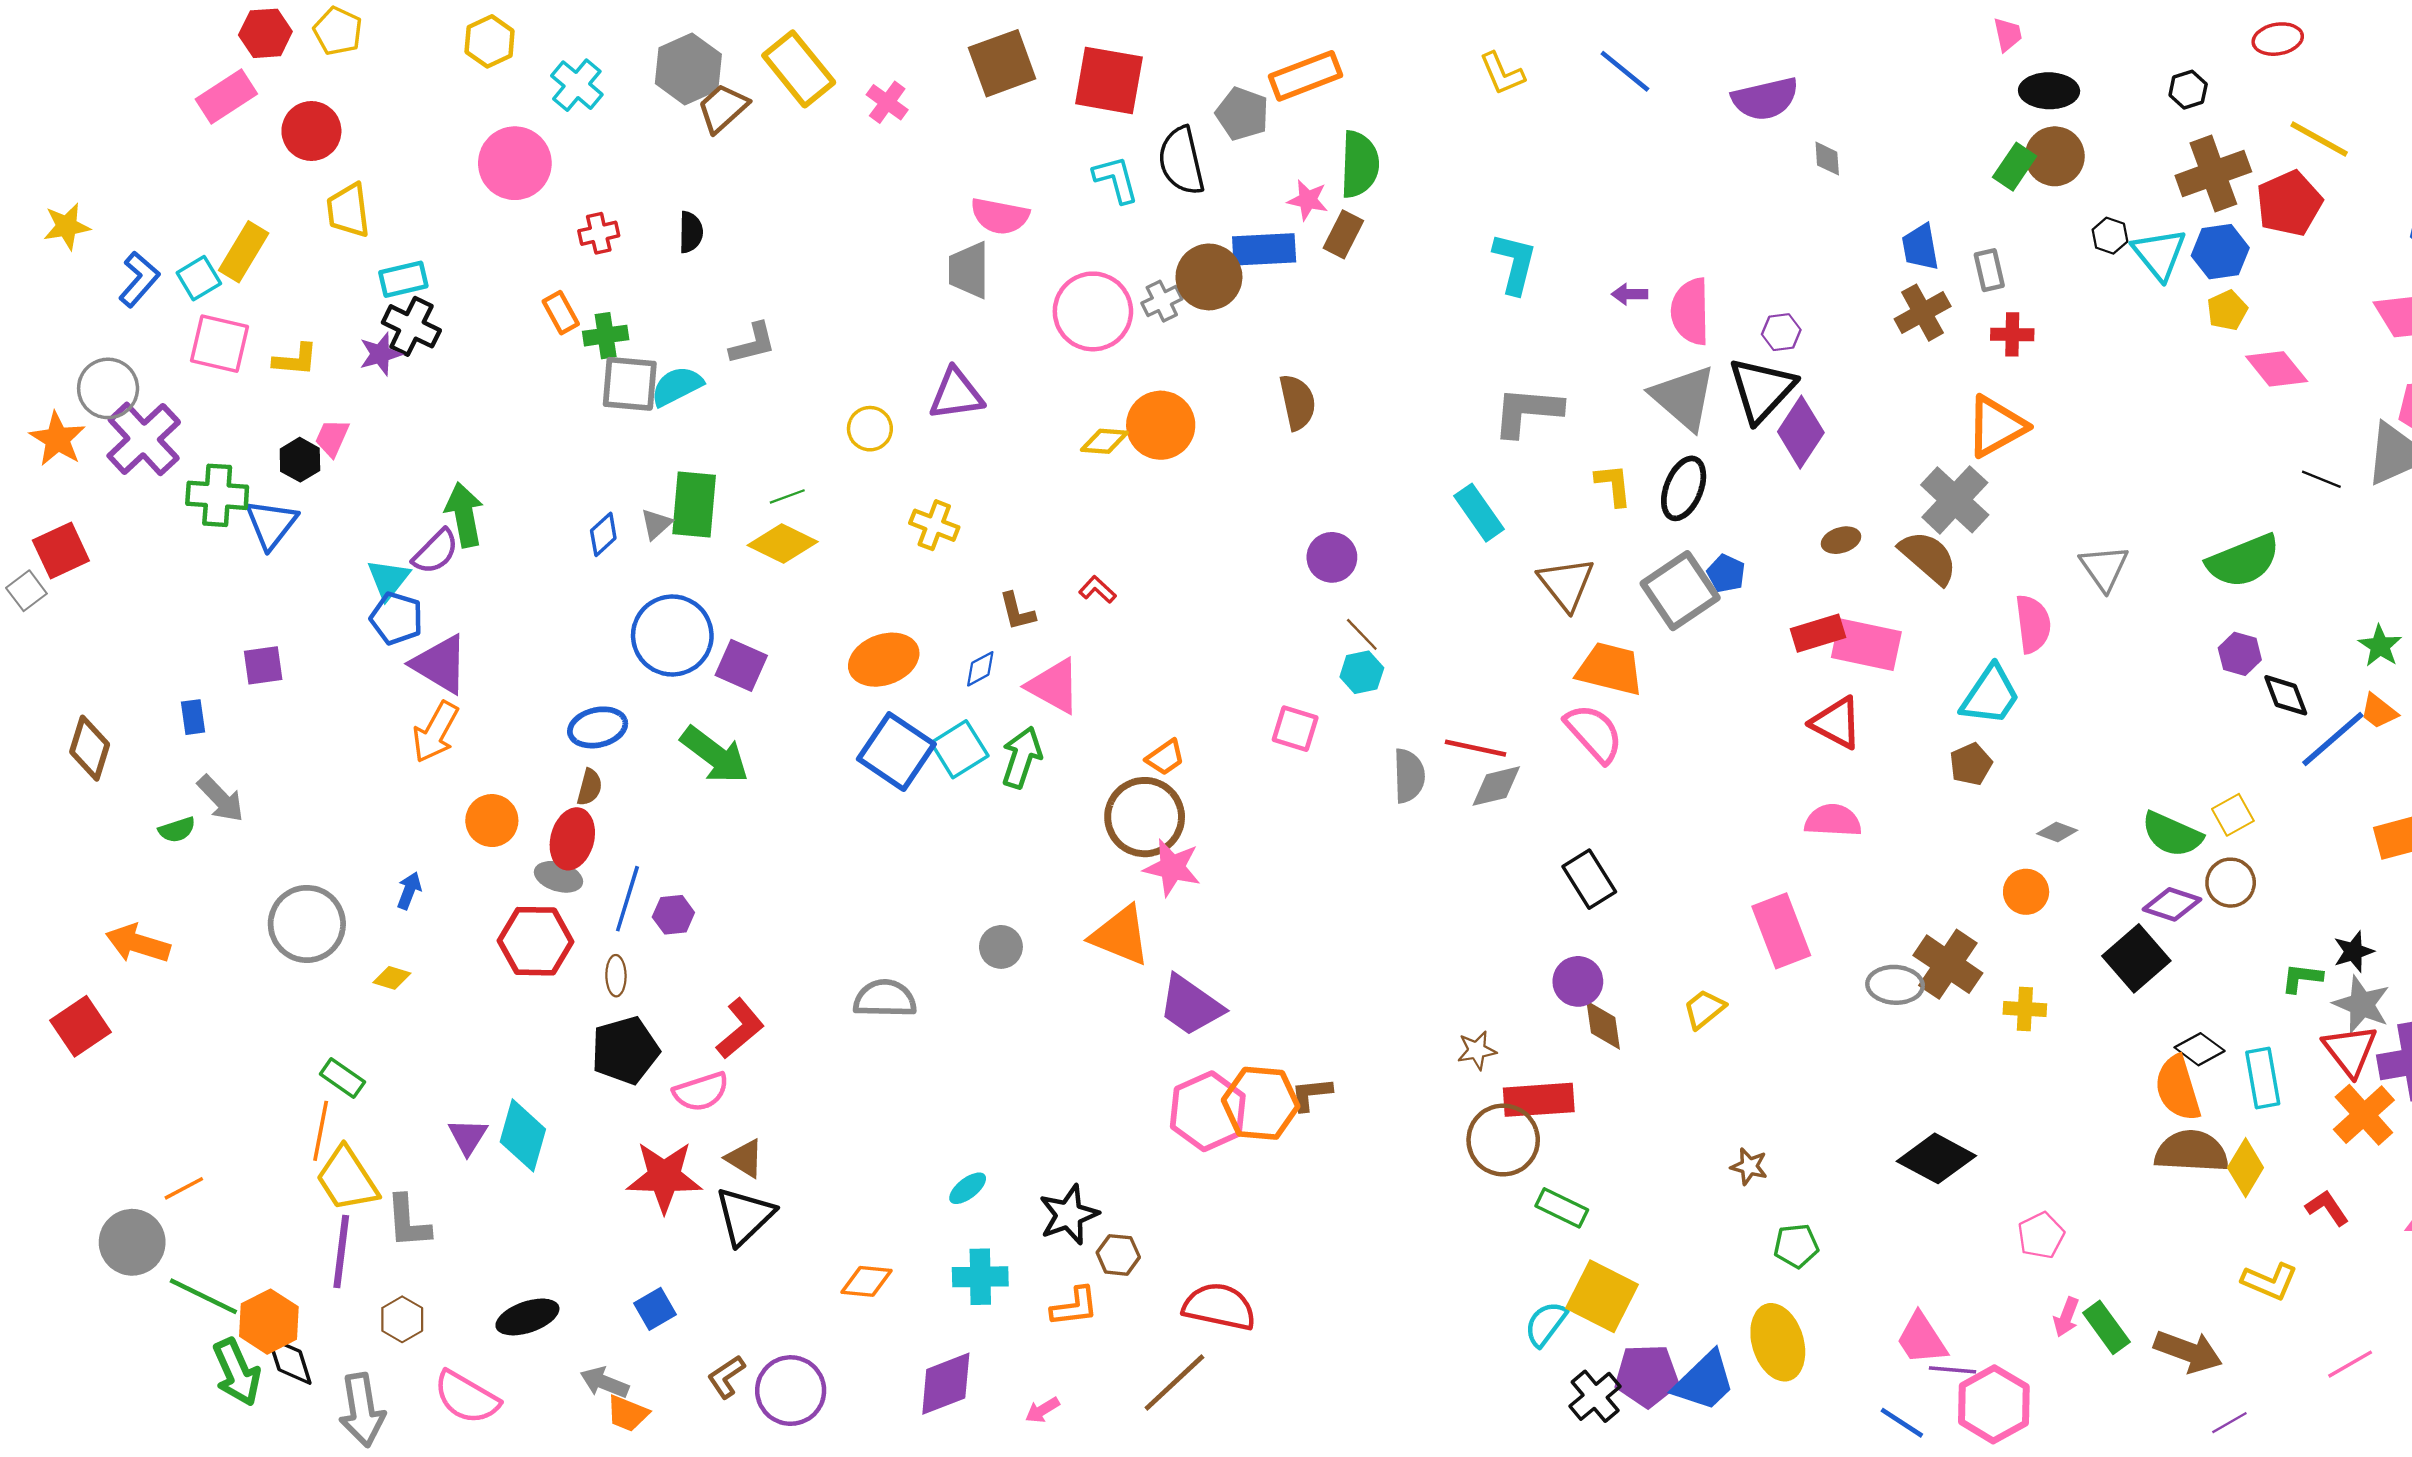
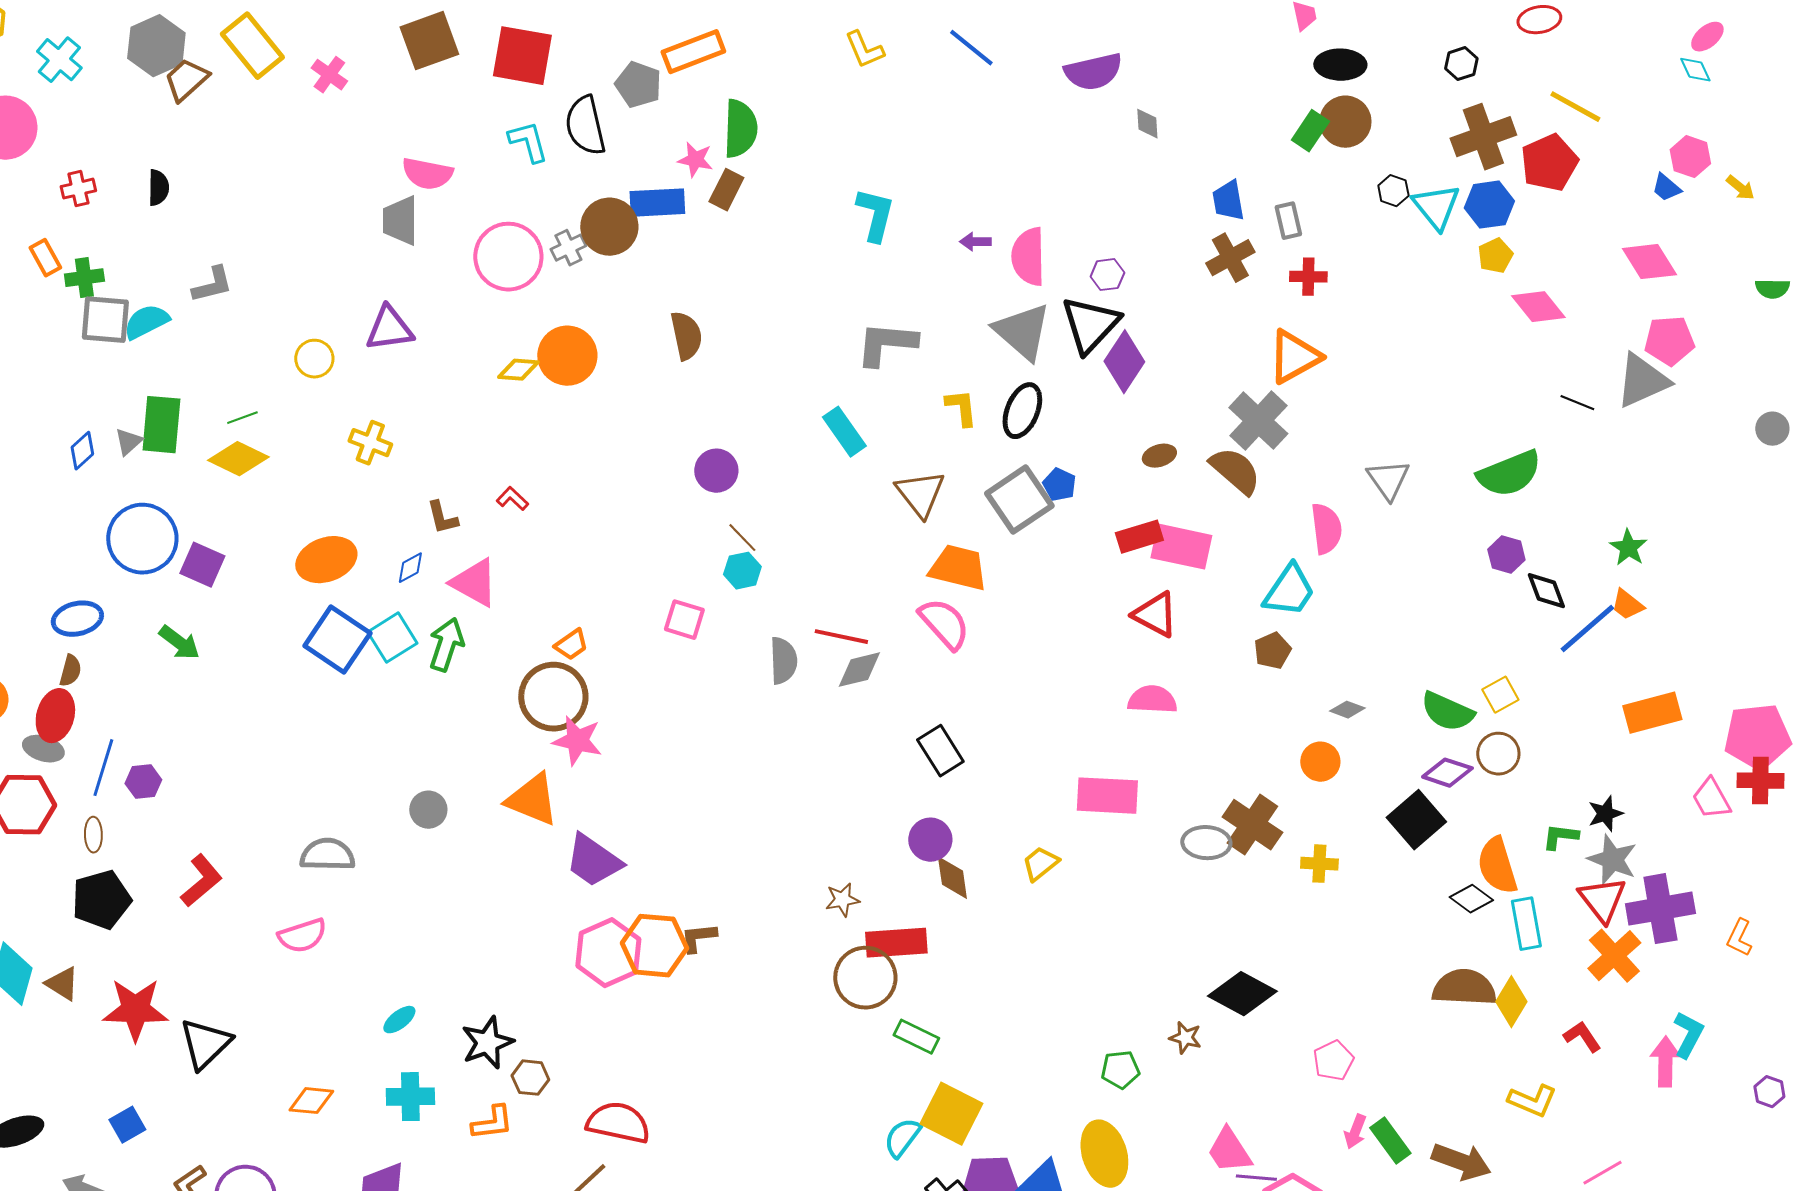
green arrow: (715, 755) -> (179, 643), size x0.7
pink rectangle: (1781, 931) -> (1107, 796), turned -66
orange semicircle: (2178, 1088) -> (1497, 866), moved
pink semicircle: (701, 1092) -> (302, 936), moved
brown triangle: (745, 1158) -> (62, 984), moved
brown star: (1749, 1166) -> (1185, 1038), moved

